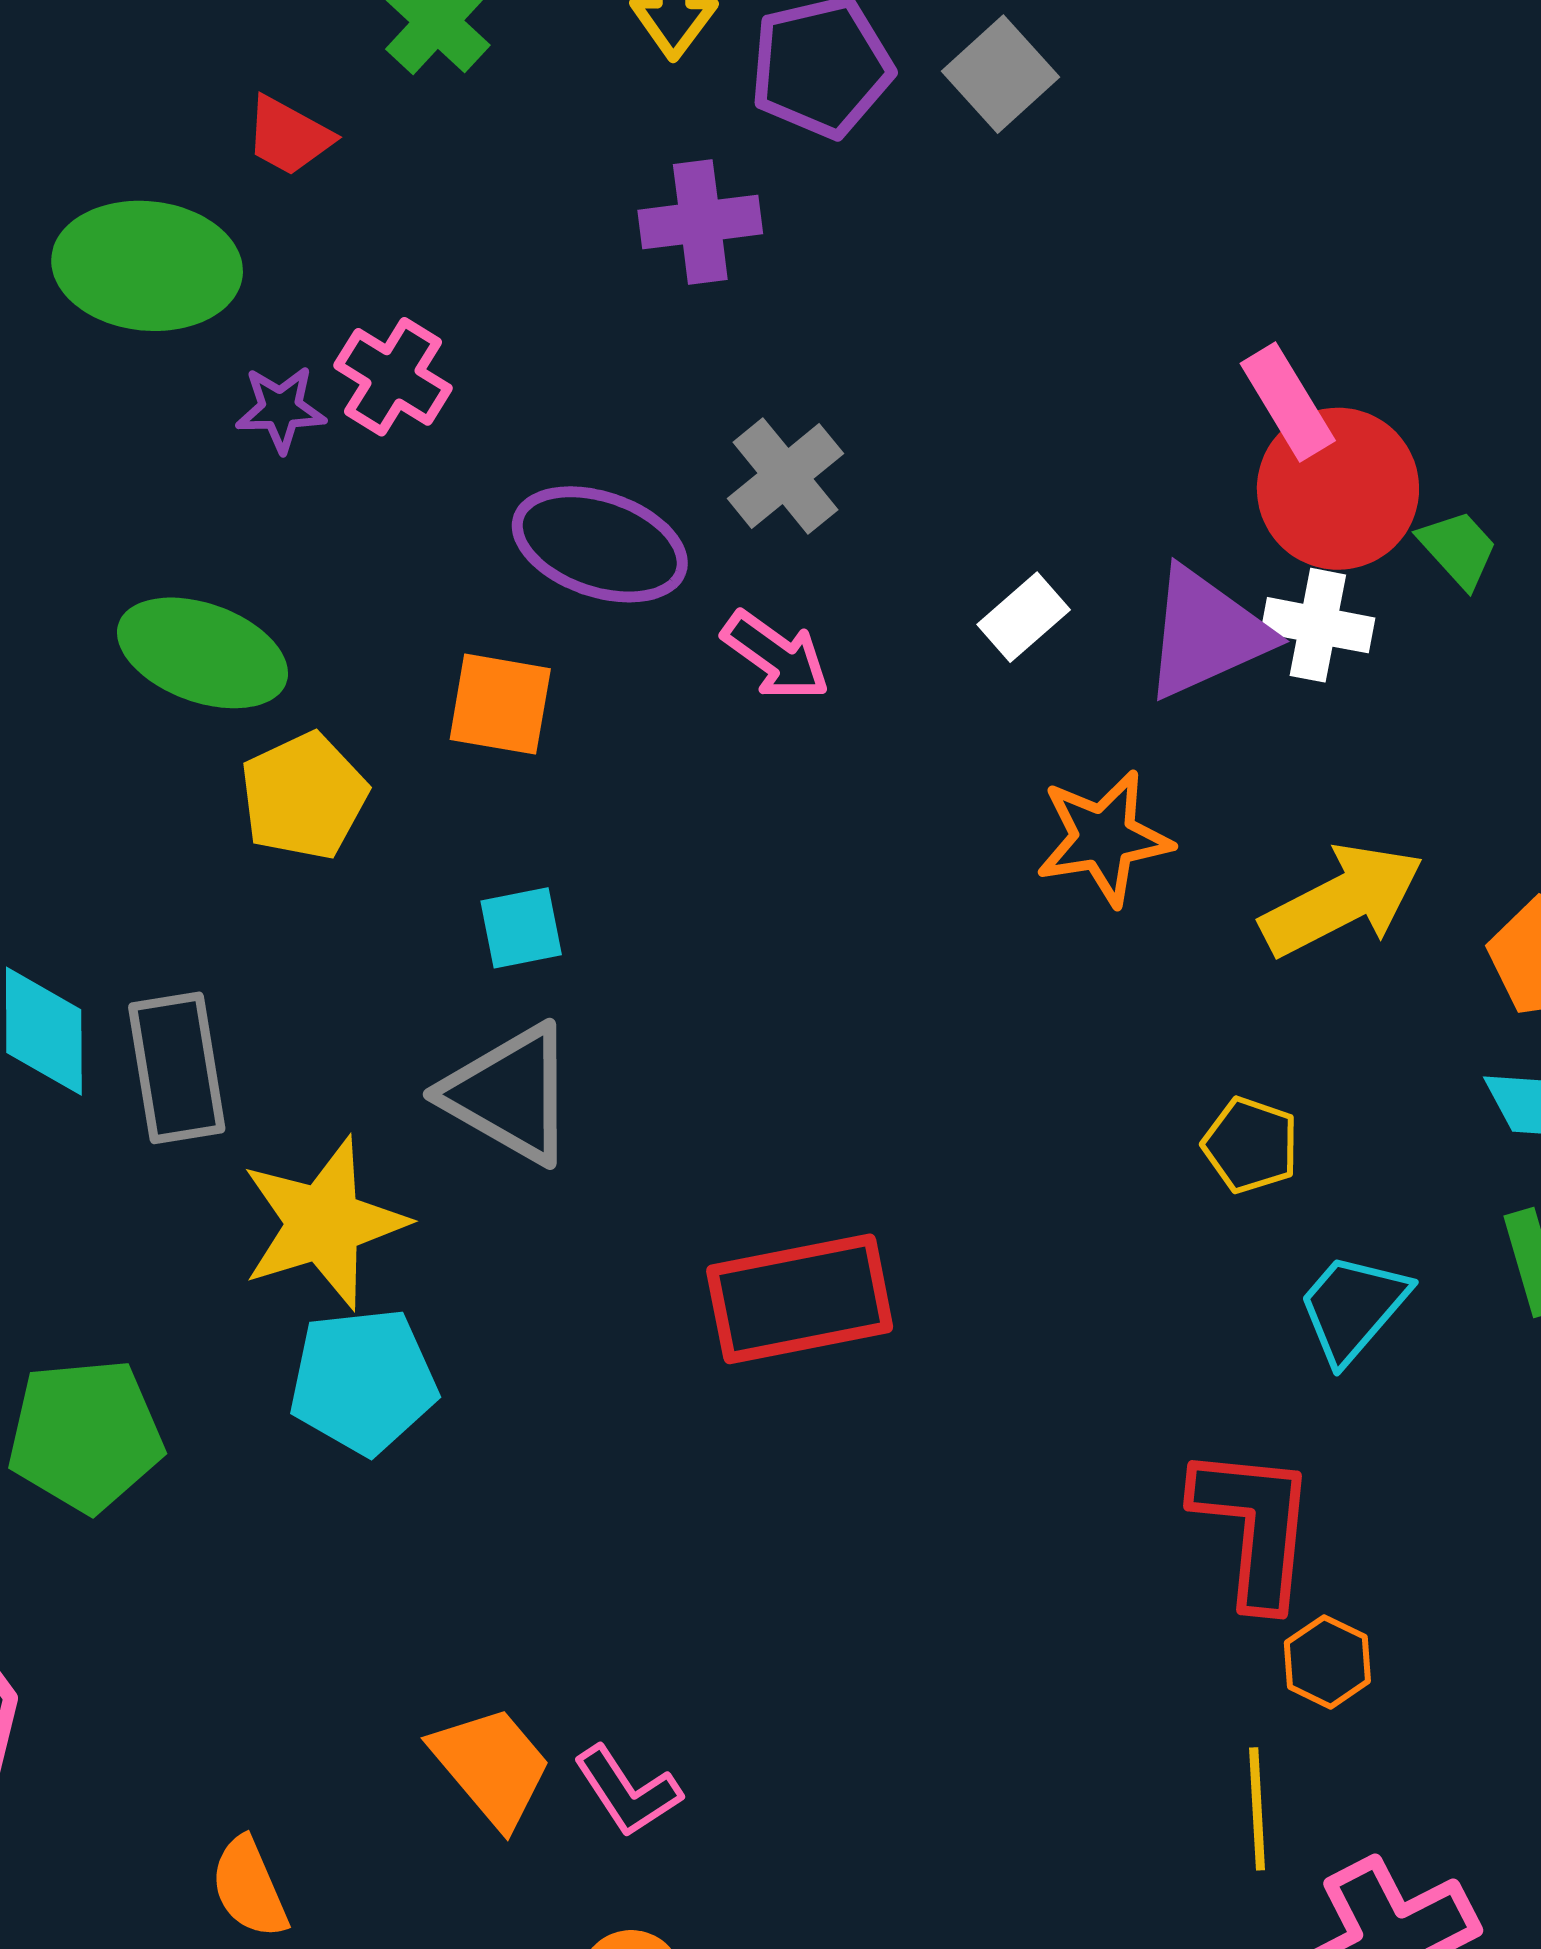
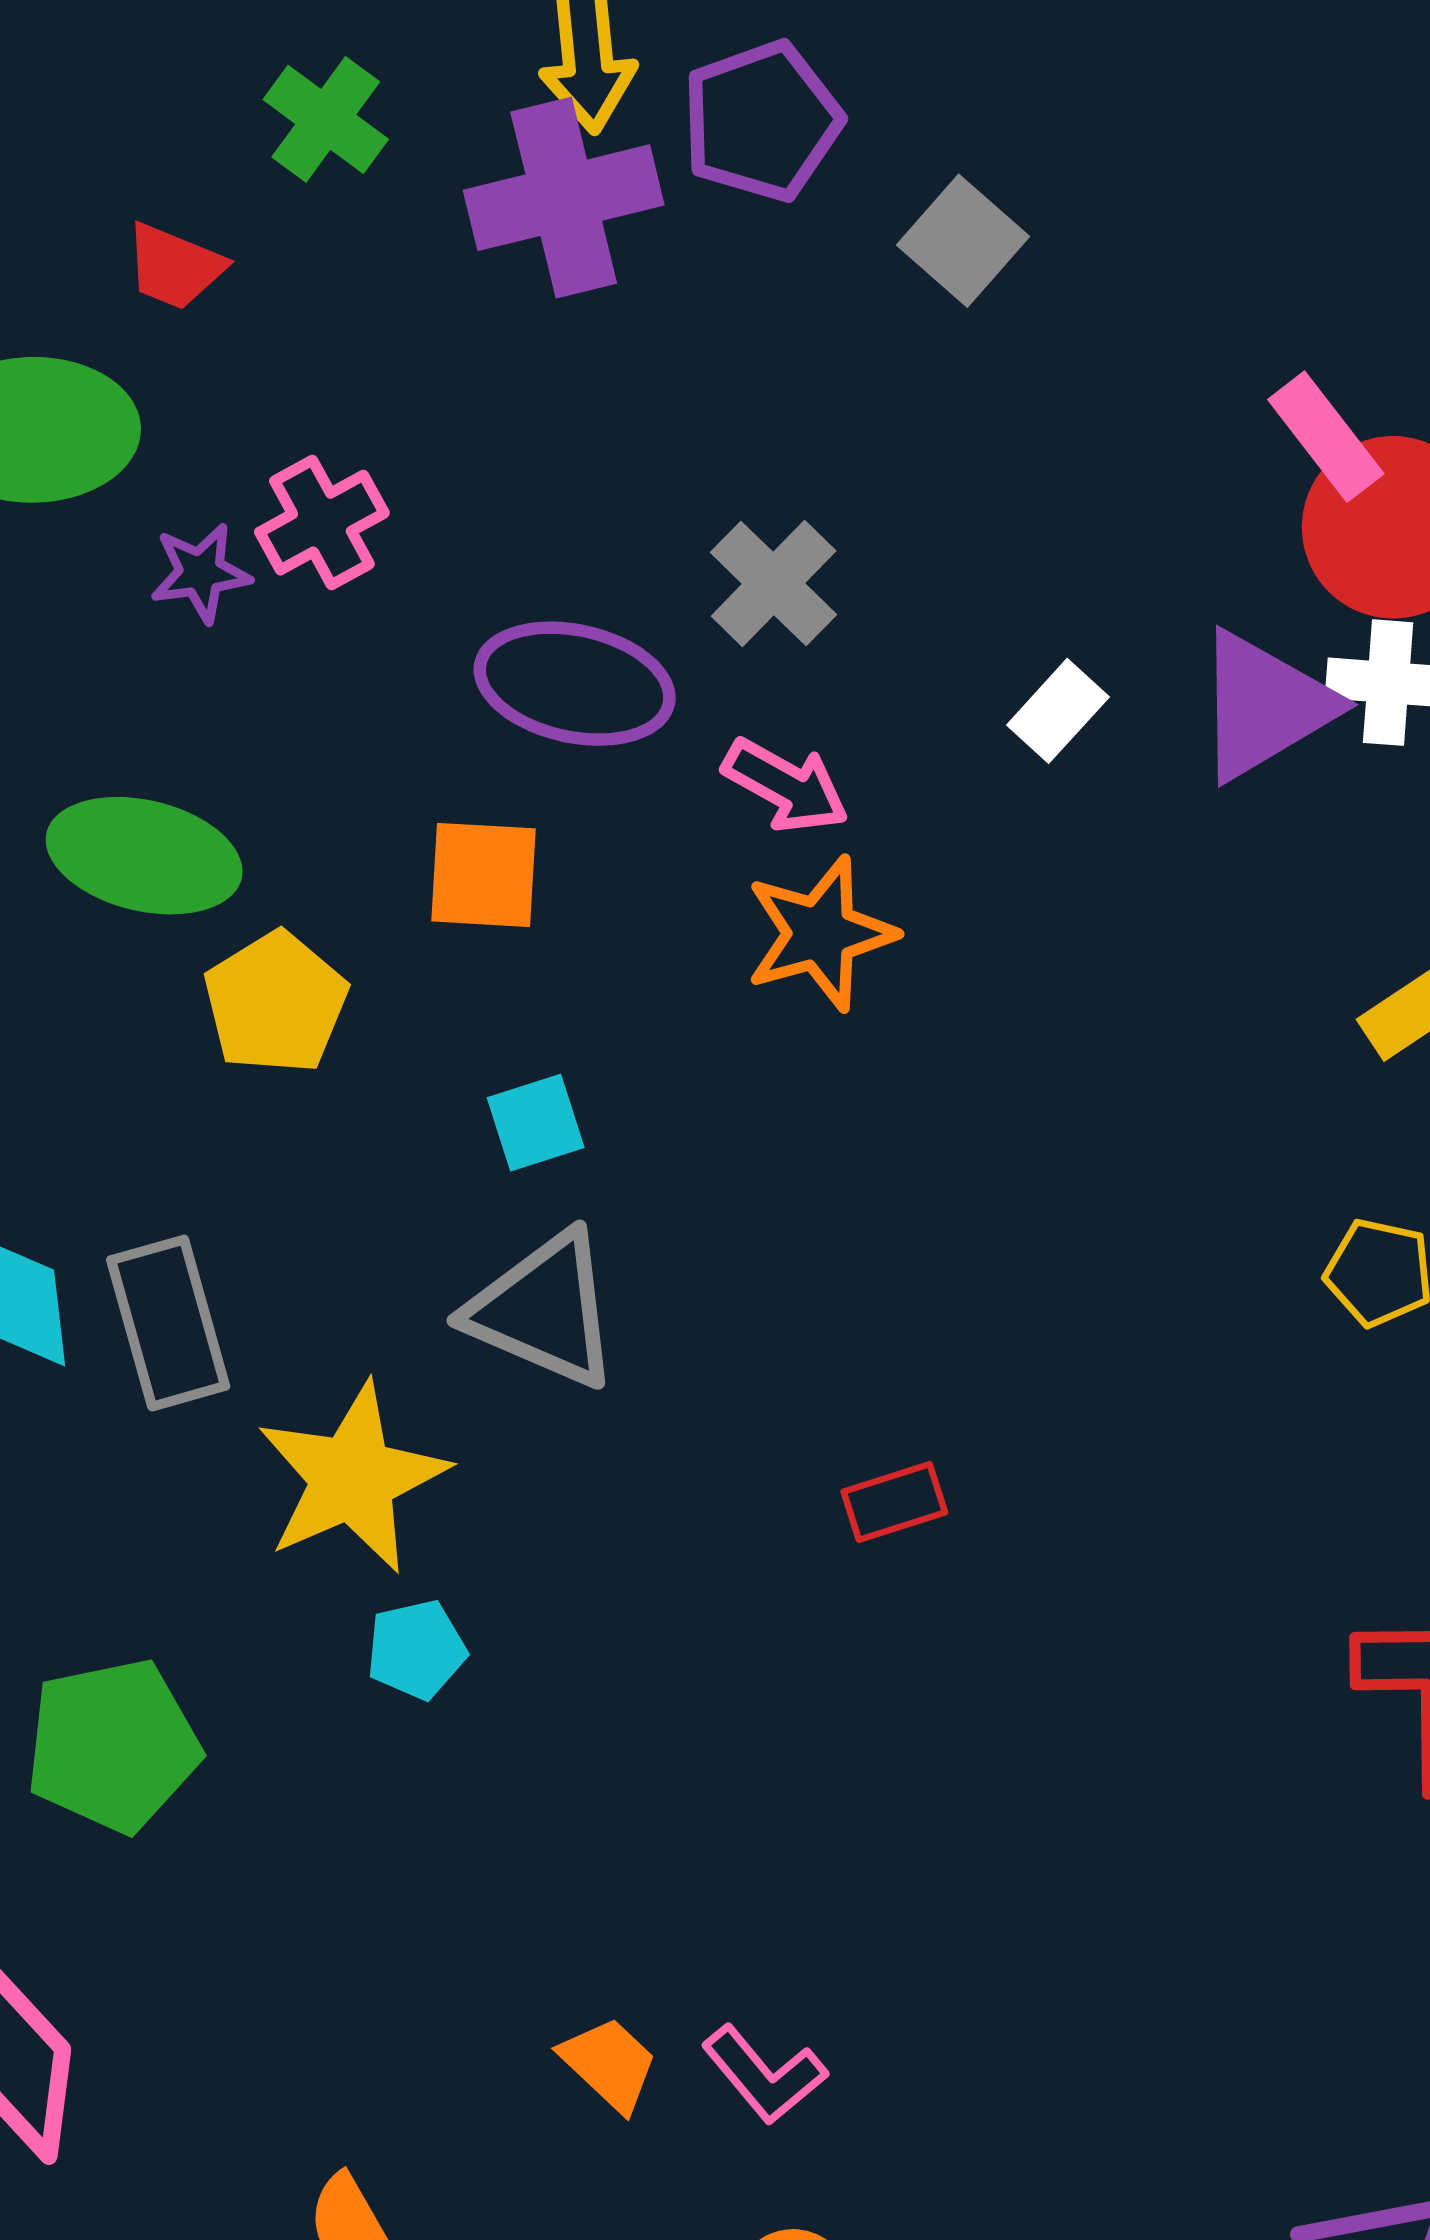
gray square: (1000, 74) -> (963, 241), moved
purple cross: (700, 222) -> (564, 198), moved, size x1.4
pink cross: (393, 377) -> (322, 523), turned 36
orange star: (1104, 838) -> (820, 933), moved
red rectangle: (800, 1299) -> (894, 1502), size x0.5
cyan pentagon: (363, 1381) -> (416, 1650), size x0.6
orange trapezoid: (492, 1766) -> (609, 2064), size x0.7

